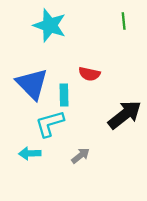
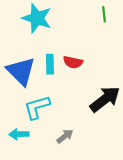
cyan rectangle: (64, 95) -> (50, 64), moved

